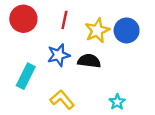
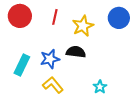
blue circle: (127, 30) -> (119, 18), moved
blue star: (59, 55) -> (50, 59), moved

